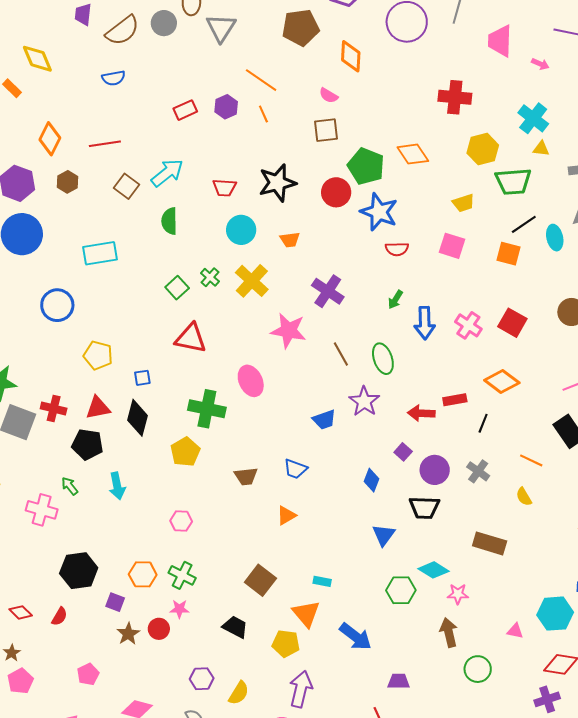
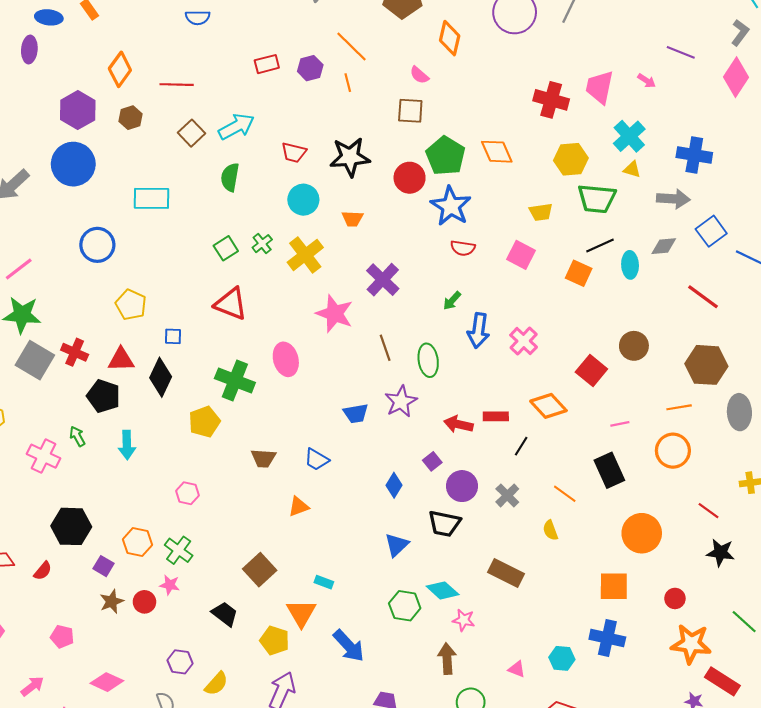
pink trapezoid: (500, 41) -> (600, 87), moved
red square: (512, 323) -> (591, 371), moved
cyan hexagon: (555, 614) -> (562, 658), size x0.7
pink pentagon: (88, 674) -> (62, 637), turned 30

